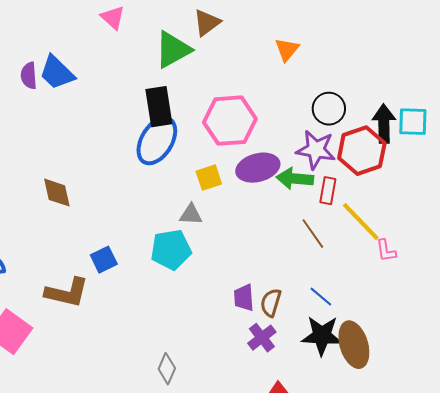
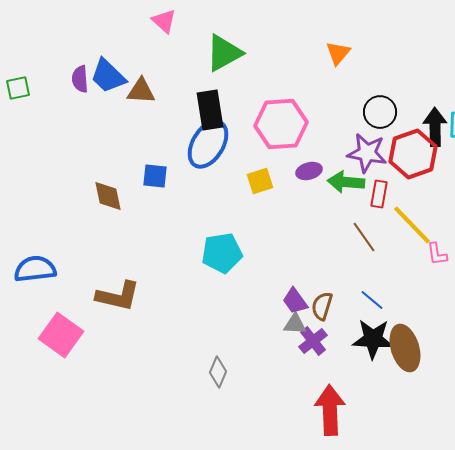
brown triangle: (207, 23) -> (141, 91), moved, turned 40
purple ellipse: (258, 168) -> (309, 171), size x0.6
gray triangle: (191, 215) -> (295, 324), moved
blue square: (104, 260) -> (155, 176), moved, turned 32
purple trapezoid: (244, 298) -> (295, 301), turned -32

